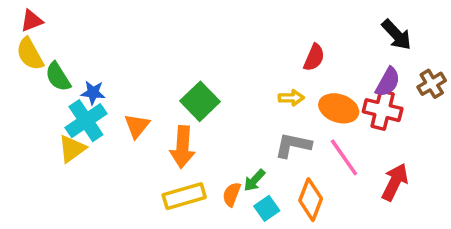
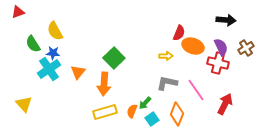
black arrow: (397, 35) -> (226, 20), turned -42
yellow semicircle: (30, 54) -> (55, 31), moved
purple semicircle: (388, 82) -> (221, 47), turned -54
orange ellipse: (339, 108) -> (193, 46), moved
yellow triangle: (72, 149) -> (24, 104), moved, turned -36

